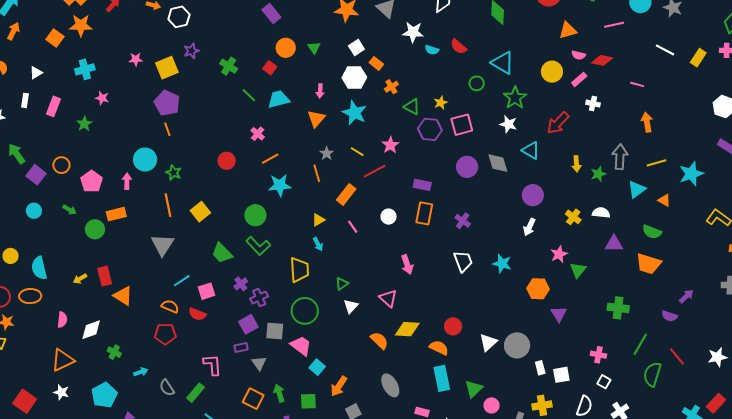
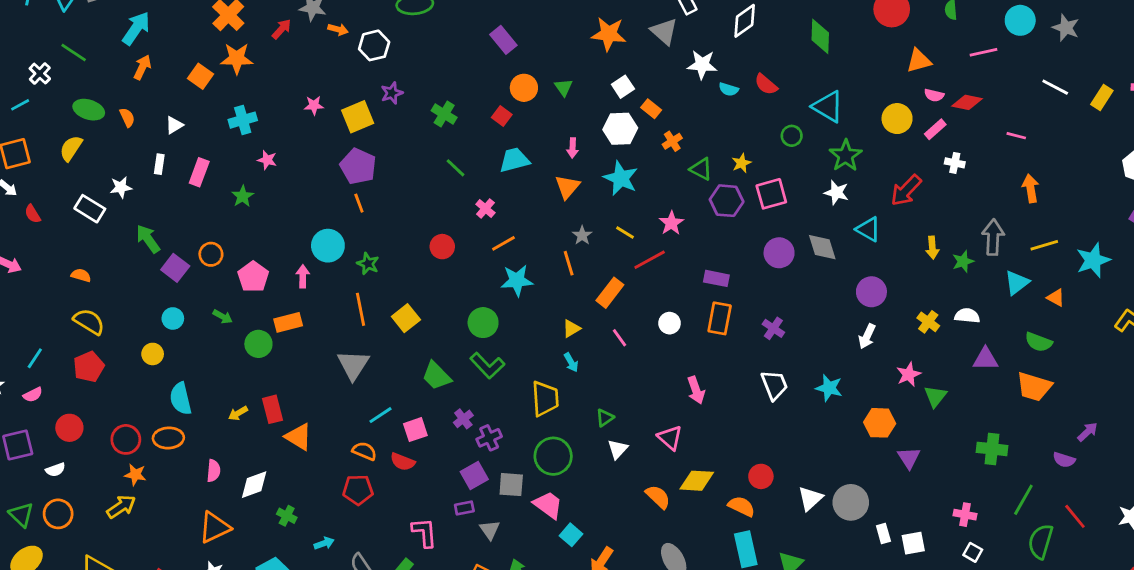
green line: (249, 95) -> (455, 168), moved
yellow circle: (11, 256) -> (153, 354), moved

